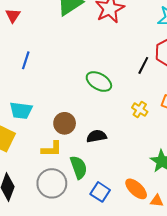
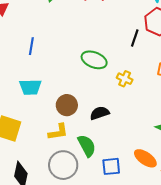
blue line: (26, 60) -> (31, 46), moved
cyan trapezoid: (21, 110) -> (30, 87), moved
yellow cross: (140, 110) -> (125, 79), moved
blue square: (100, 192) -> (111, 166), turned -30

